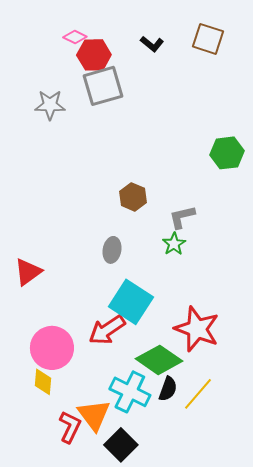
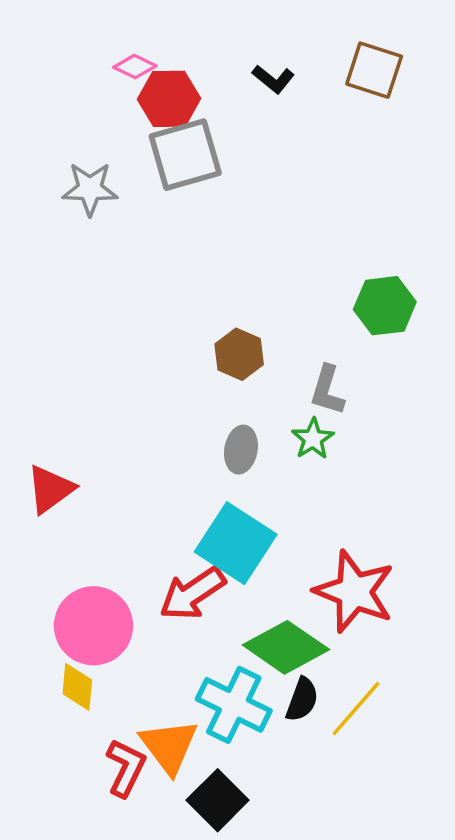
green hexagon: (227, 153) -> (385, 306), moved
gray L-shape: (182, 217) -> (327, 390), turned -60
gray ellipse: (112, 250) -> (241, 450), moved

